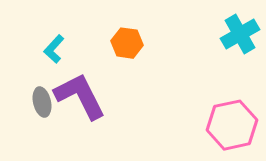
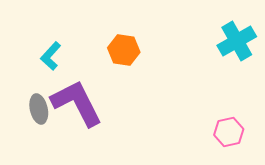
pink hexagon: (232, 125) -> (229, 132), size x0.6

